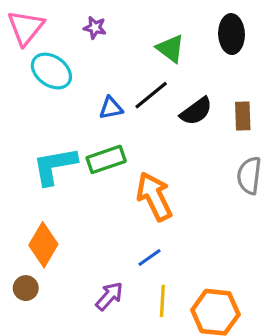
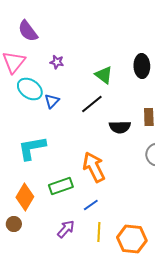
blue triangle: (111, 108) -> (52, 101), moved, turned -35
black semicircle: (196, 111) -> (120, 127), moved, turned 35
green rectangle: (106, 159) -> (61, 186), moved

